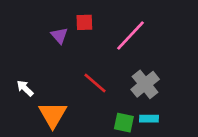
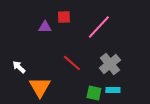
purple triangle: (59, 36) -> (45, 27), turned -48

